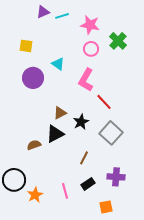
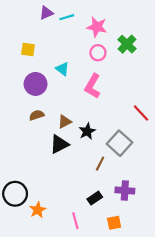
red line: (104, 102) -> (141, 113), moved
brown semicircle: (34, 145) -> (37, 115), moved
brown line: (84, 158) -> (100, 164), moved
pink line: (65, 191) -> (75, 221), moved

